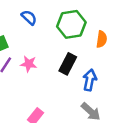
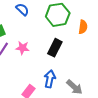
blue arrow: (90, 80) -> (50, 79), moved

